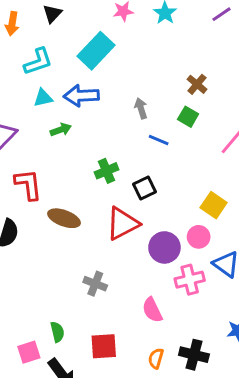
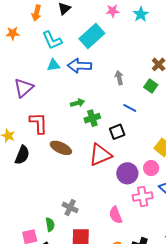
cyan L-shape: (38, 62) -> (52, 40), turned 80
green arrow: (61, 130) -> (77, 103), moved
blue line: (159, 140) -> (130, 108), moved
gray cross: (95, 284) -> (70, 207), moved

